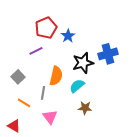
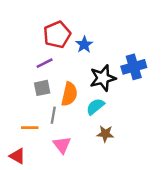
gray square: (18, 77) -> (42, 88), moved, turned 32
orange line: (24, 103) -> (30, 128), turned -32

